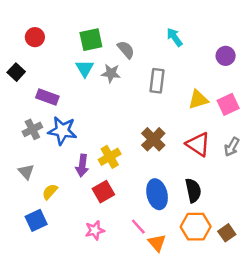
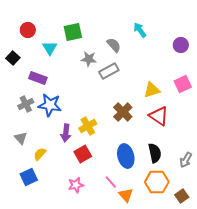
gray semicircle: (126, 50) -> (114, 45), moved
cyan triangle: (85, 68) -> (50, 48), moved
gray rectangle: (157, 81) -> (109, 71), moved, turned 54
yellow triangle: (198, 99) -> (152, 90), moved
gray arrow: (232, 147) -> (186, 160), moved
brown square: (227, 233) -> (182, 196), moved

